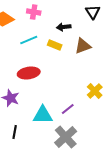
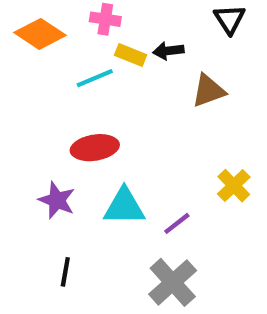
yellow rectangle: (55, 45) -> (131, 55), moved
cyan triangle: (43, 115) -> (124, 207), moved

